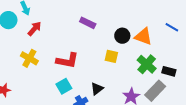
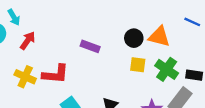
purple rectangle: (88, 23) -> (90, 46), moved
yellow square: (111, 56) -> (138, 65), moved
red L-shape: (67, 60) -> (55, 74), moved

